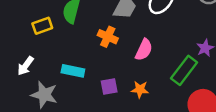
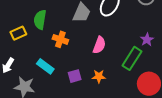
orange cross: (108, 37) -> (60, 39), moved
cyan rectangle: (73, 71) -> (45, 66), turned 30

